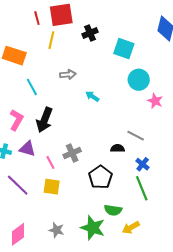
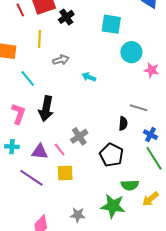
black cross: (90, 33) -> (66, 17), moved
yellow line: (51, 40) -> (39, 39), moved
black semicircle: (118, 148) -> (123, 123), turned 104
purple triangle: (27, 149) -> (40, 152), moved

